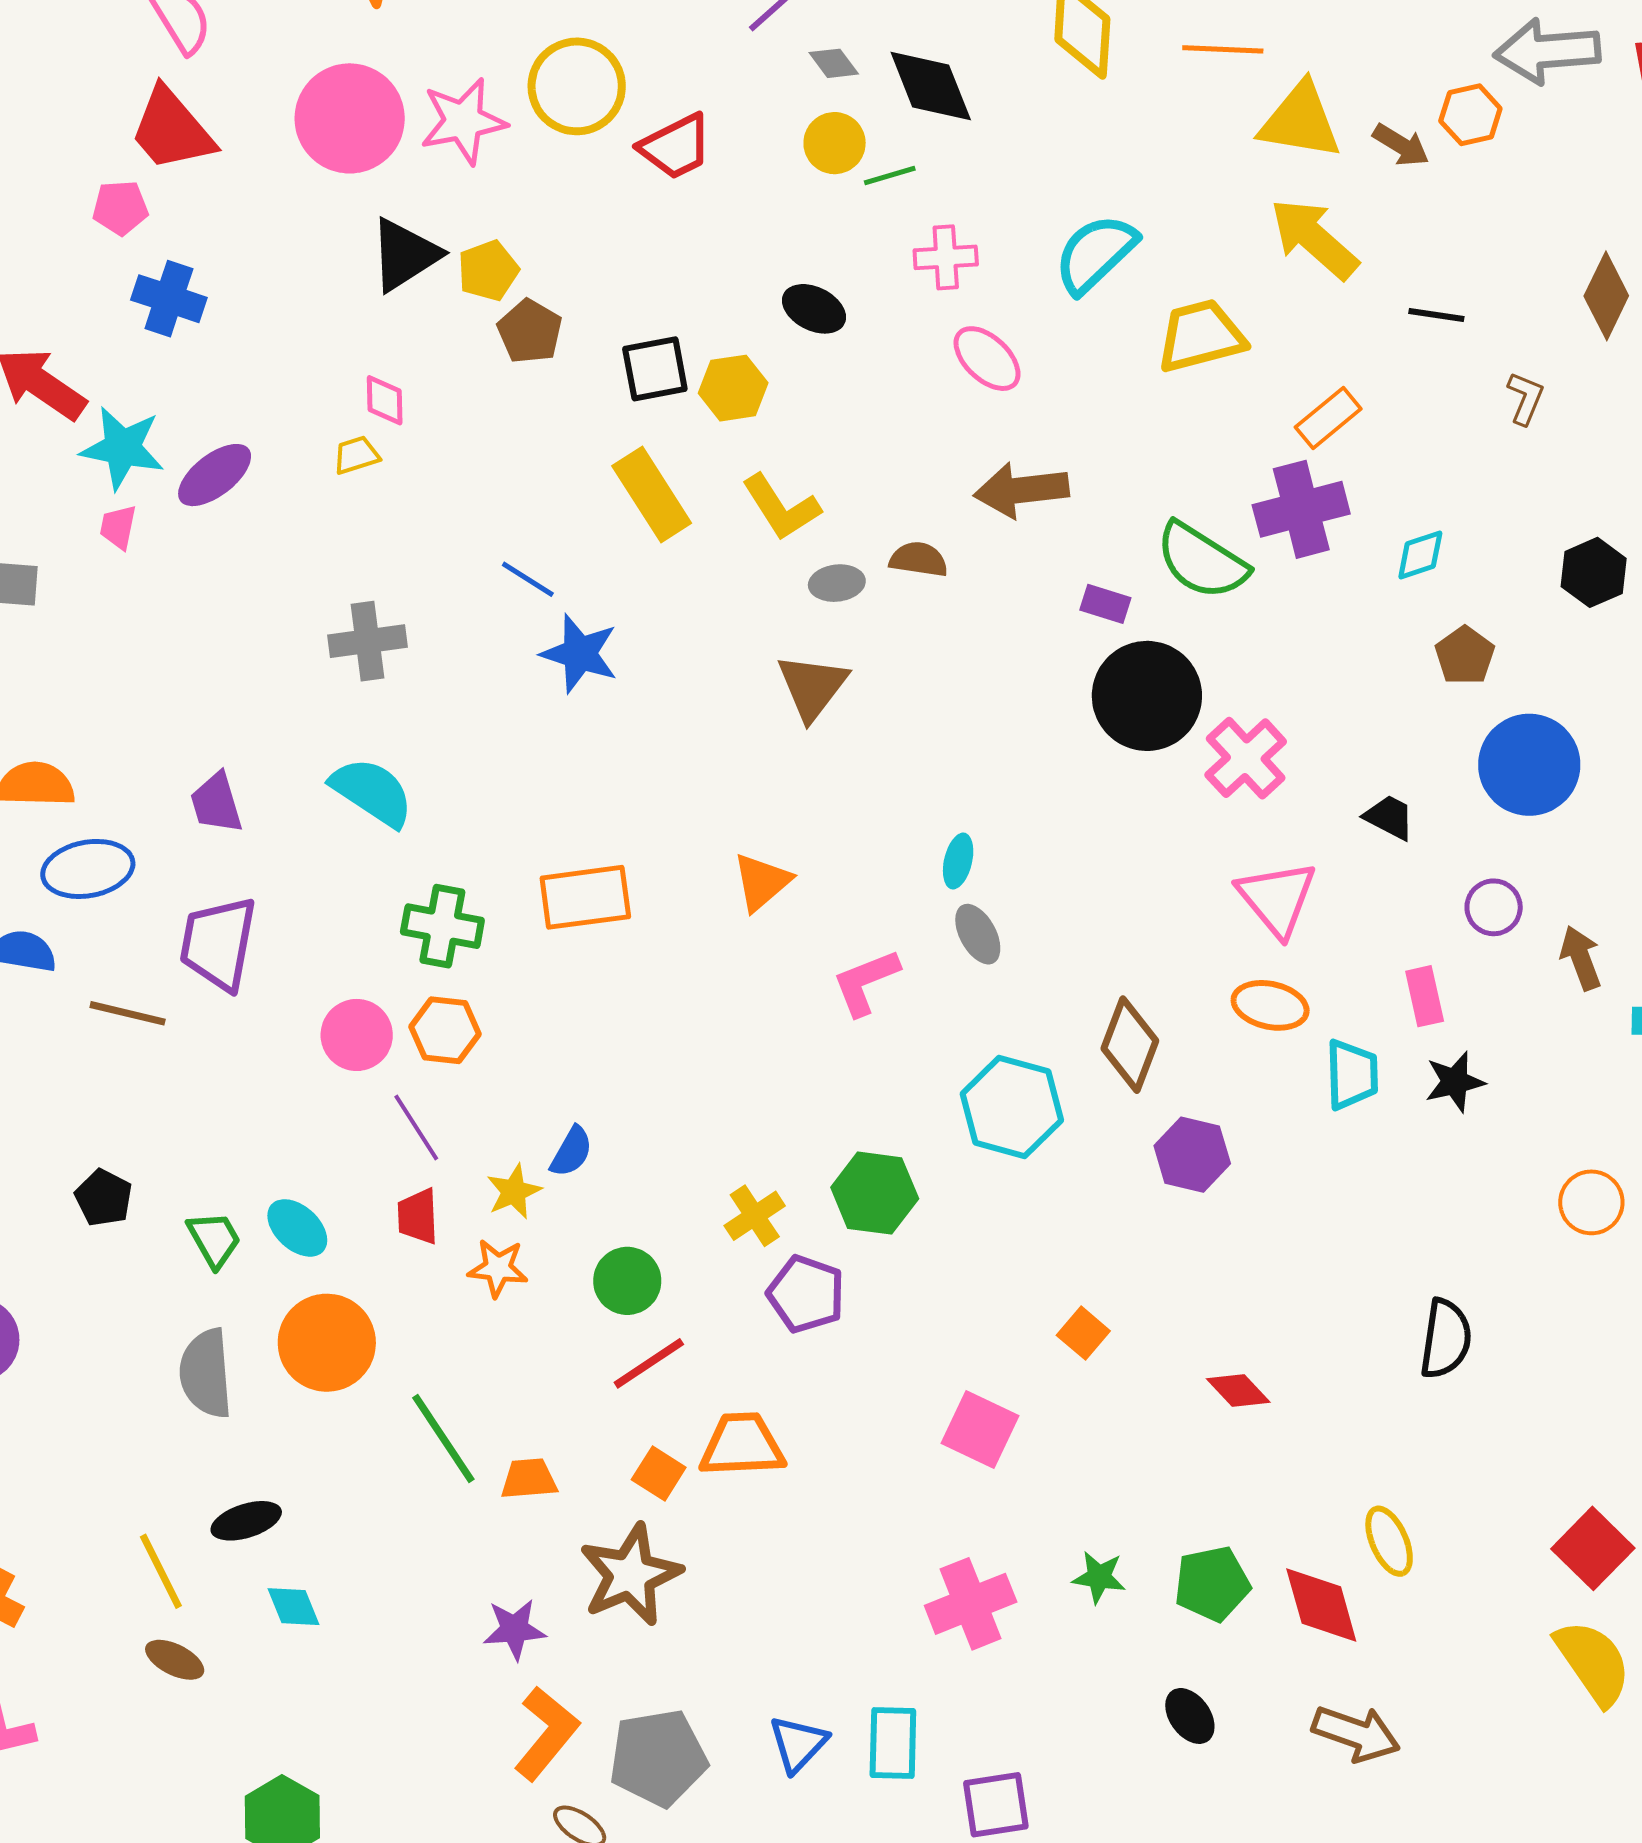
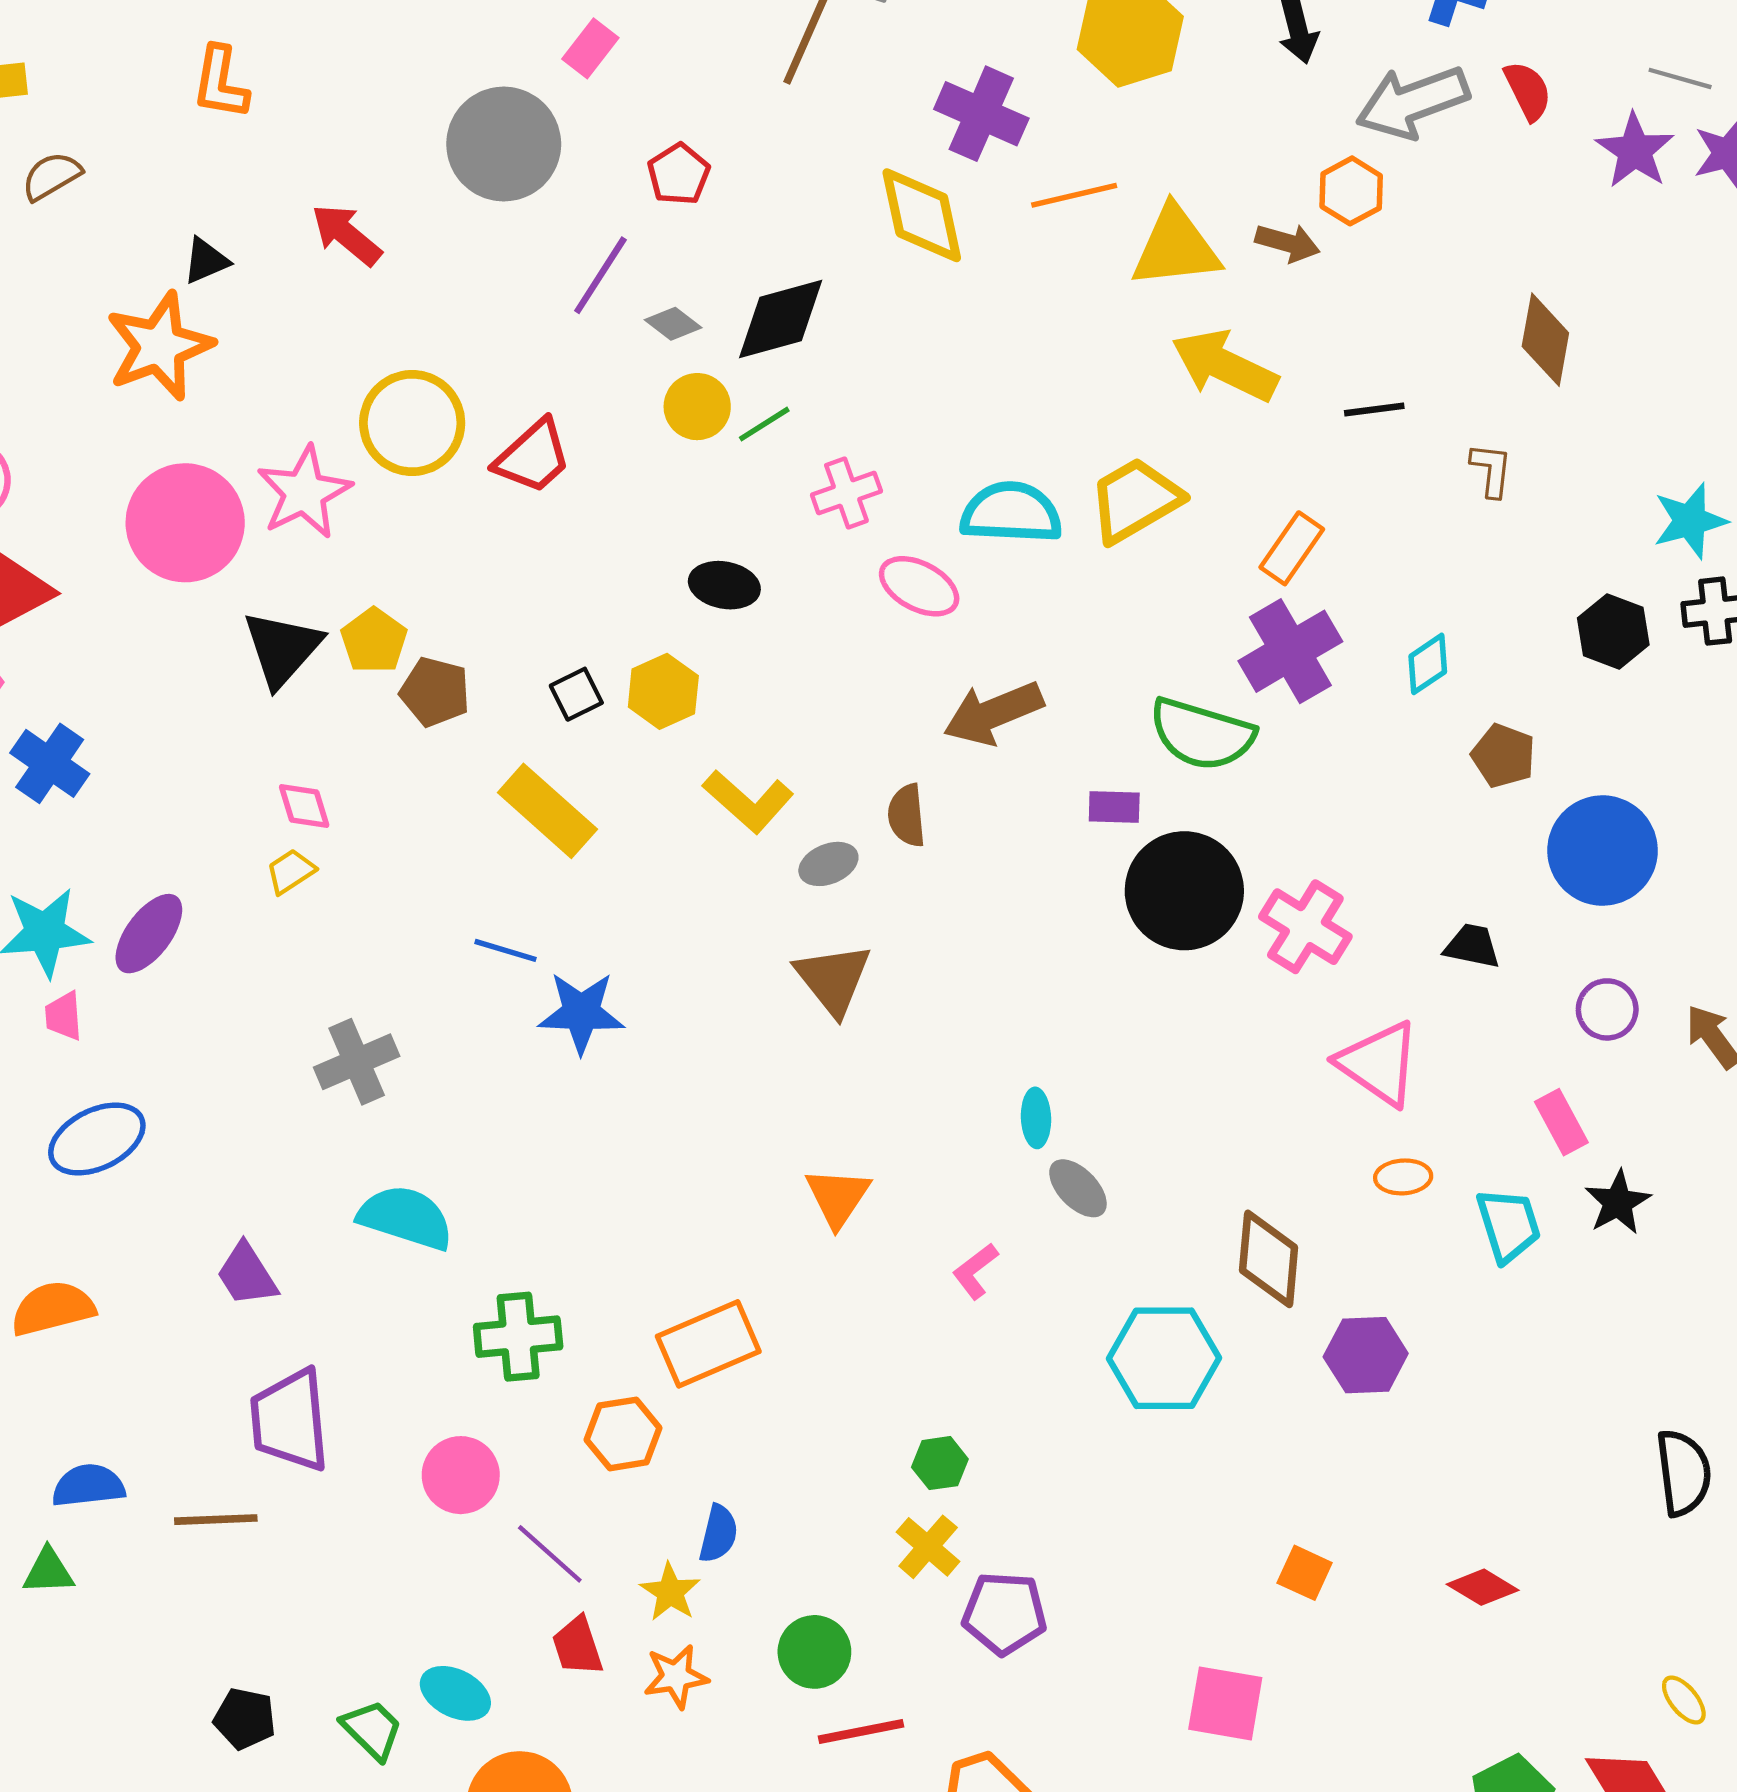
black diamond: (931, 86) -> (781, 319), turned -68
cyan semicircle: (1095, 254) -> (1011, 513), moved, turned 62
blue cross: (169, 299) -> (50, 763), turned 32
black square: (655, 369) -> (576, 694), size x0.7
yellow rectangle: (652, 494) -> (547, 811), moved
brown semicircle: (919, 559) -> (907, 815), turned -88
blue ellipse: (88, 869) -> (97, 1139), moved
orange rectangle: (585, 897) -> (708, 1344), moved
pink L-shape: (866, 982) -> (975, 1271), size x0.7
orange ellipse: (1270, 1005) -> (1403, 1177), size x0.7
orange hexagon: (445, 1030) -> (623, 1434), moved
green hexagon: (875, 1193) -> (940, 1463), moved, size x0.6
red line: (649, 1363) -> (861, 1731), turned 38
yellow ellipse: (1389, 1541) -> (1684, 1700), size x0.7

